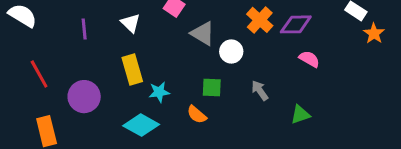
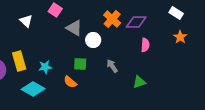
orange star: (374, 33) -> (180, 37), moved
pink semicircle: (309, 59) -> (145, 45), turned 64
yellow rectangle: (132, 70) -> (19, 61), moved

